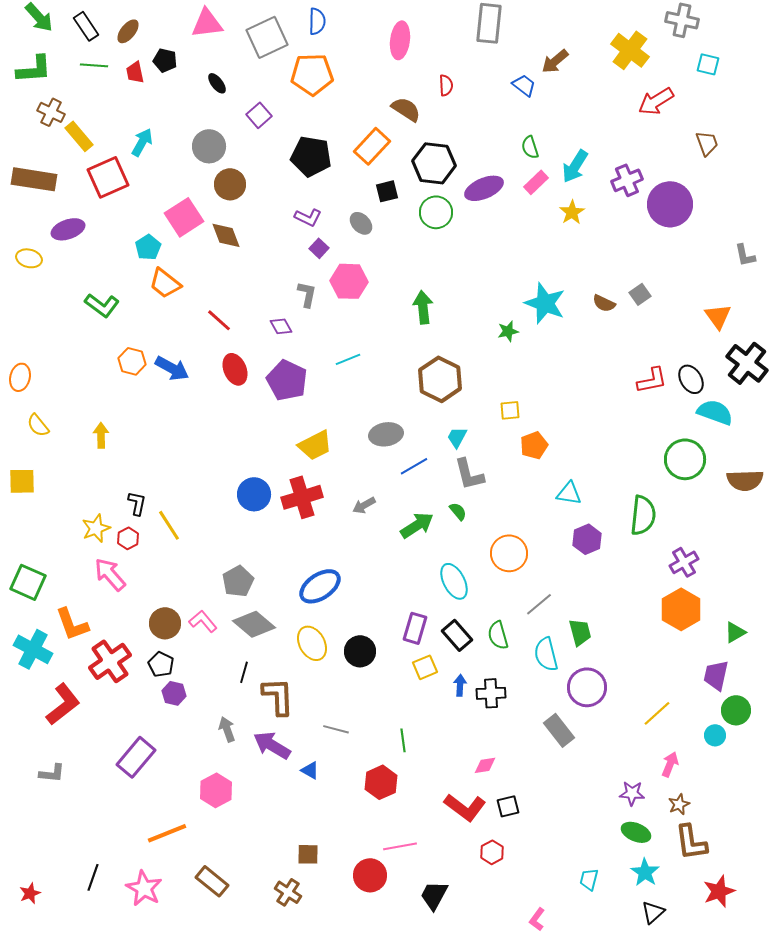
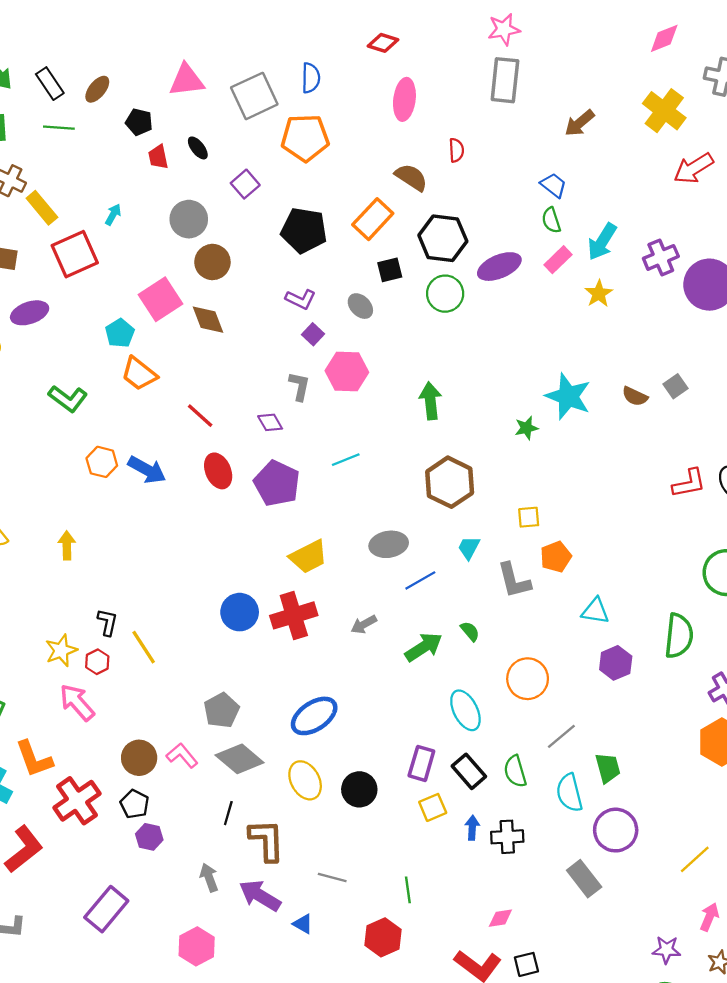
red trapezoid: (135, 72) -> (158, 157), moved
blue trapezoid: (524, 85) -> (554, 185), moved
cyan arrow: (142, 142) -> (113, 215), size x0.7
gray L-shape: (469, 474) -> (514, 580), moved

